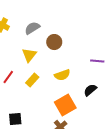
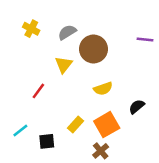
brown circle: (54, 42) -> (93, 49), size x1.5
purple line: (97, 61) -> (145, 39), moved
yellow rectangle: (32, 80) -> (75, 125), moved

